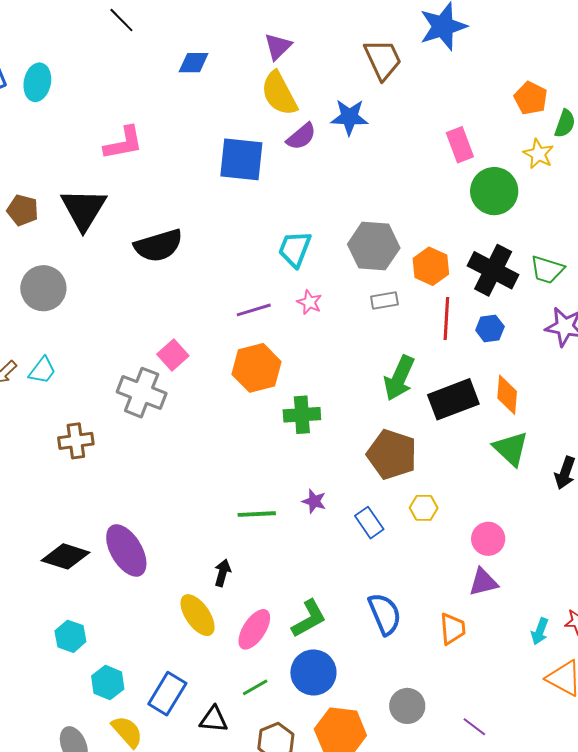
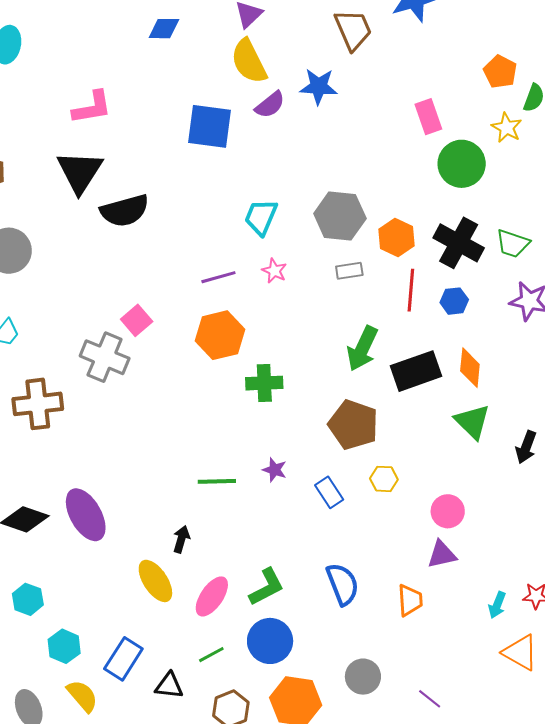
black triangle: (84, 209) -> (80, 172), moved
brown cross: (76, 441) -> (38, 404), size x1.4

